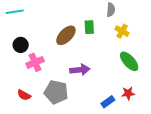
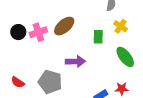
green rectangle: (89, 27) -> (98, 37), moved
pink cross: (35, 62) -> (38, 32), moved

